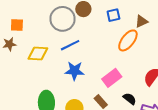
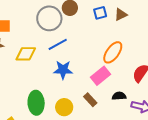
brown triangle: (142, 21) -> (121, 15), moved
orange ellipse: (128, 40) -> (113, 52), moved
black semicircle: (130, 99) -> (119, 96), turned -40

